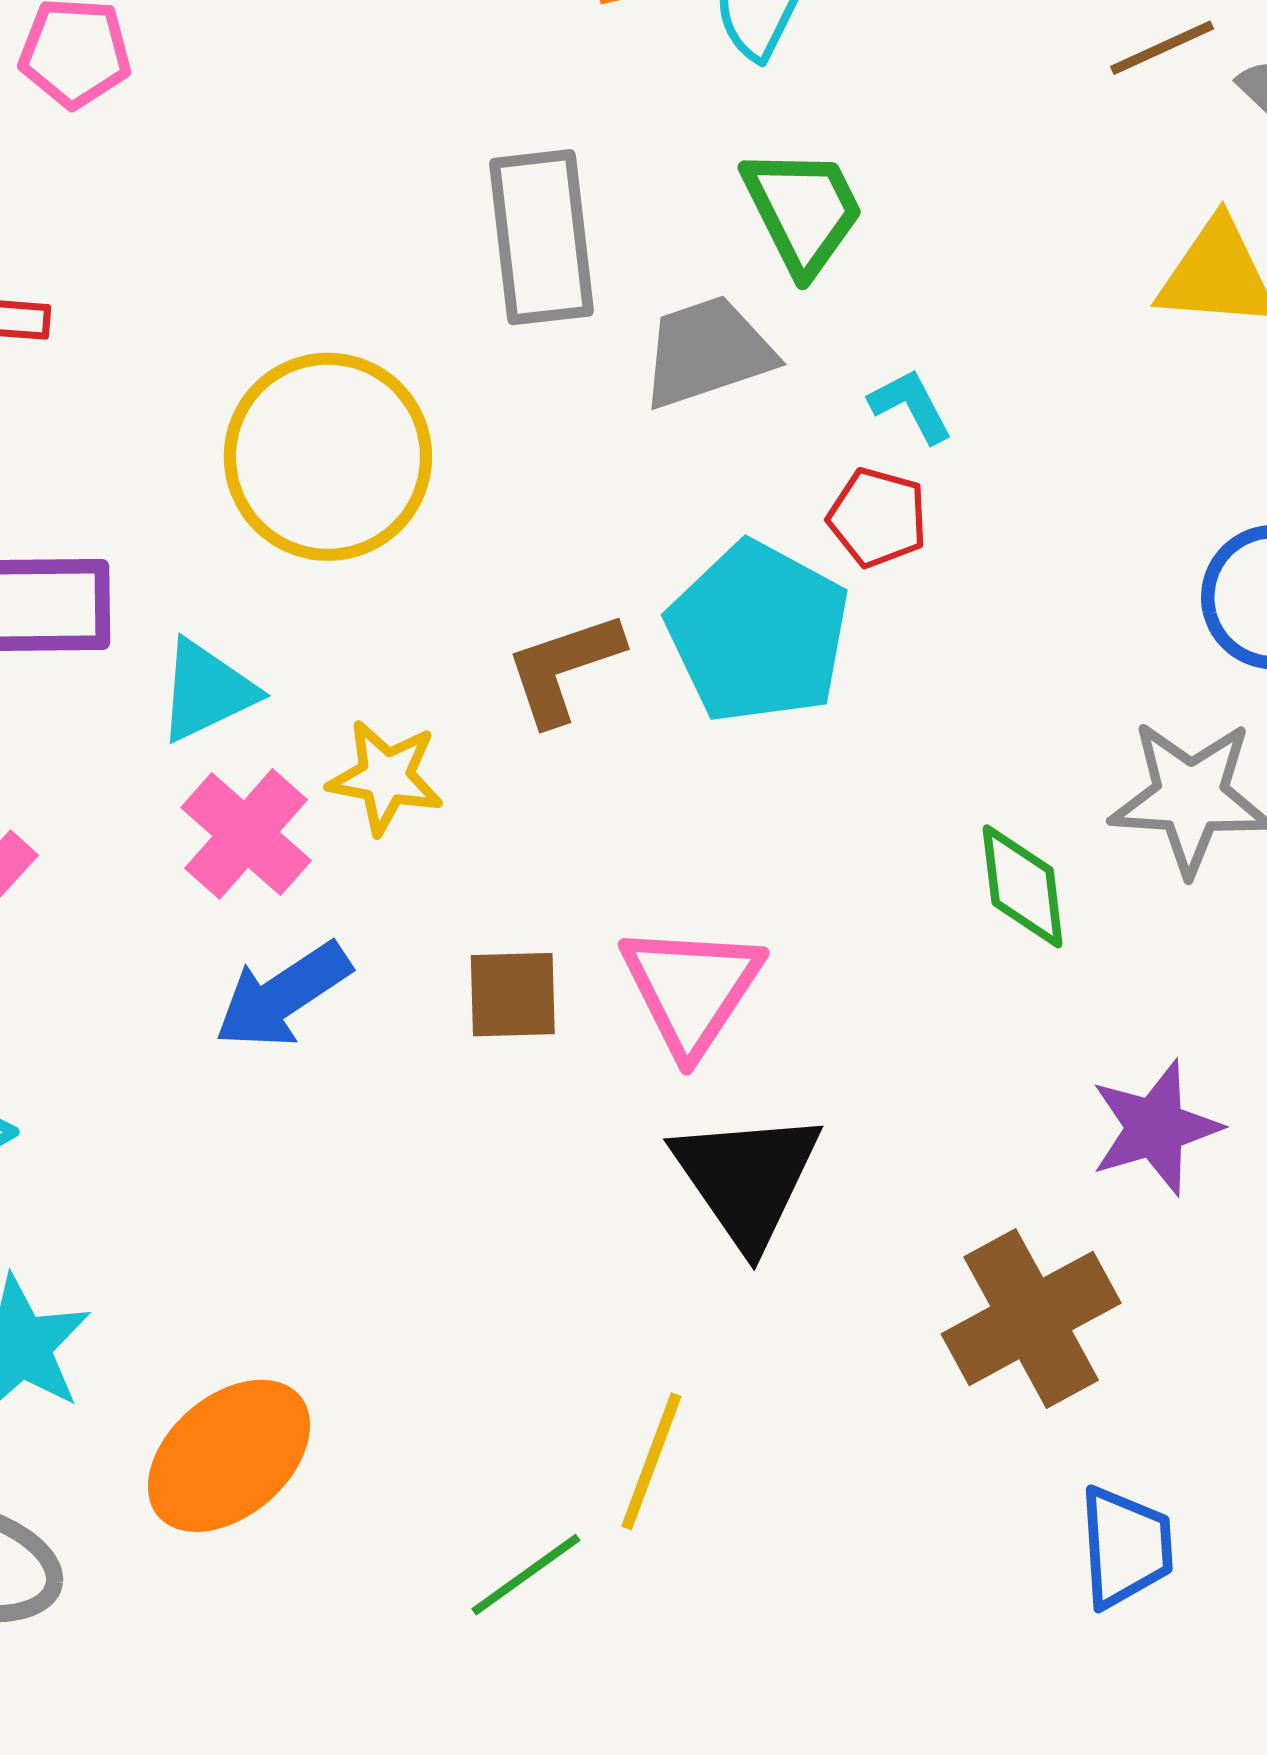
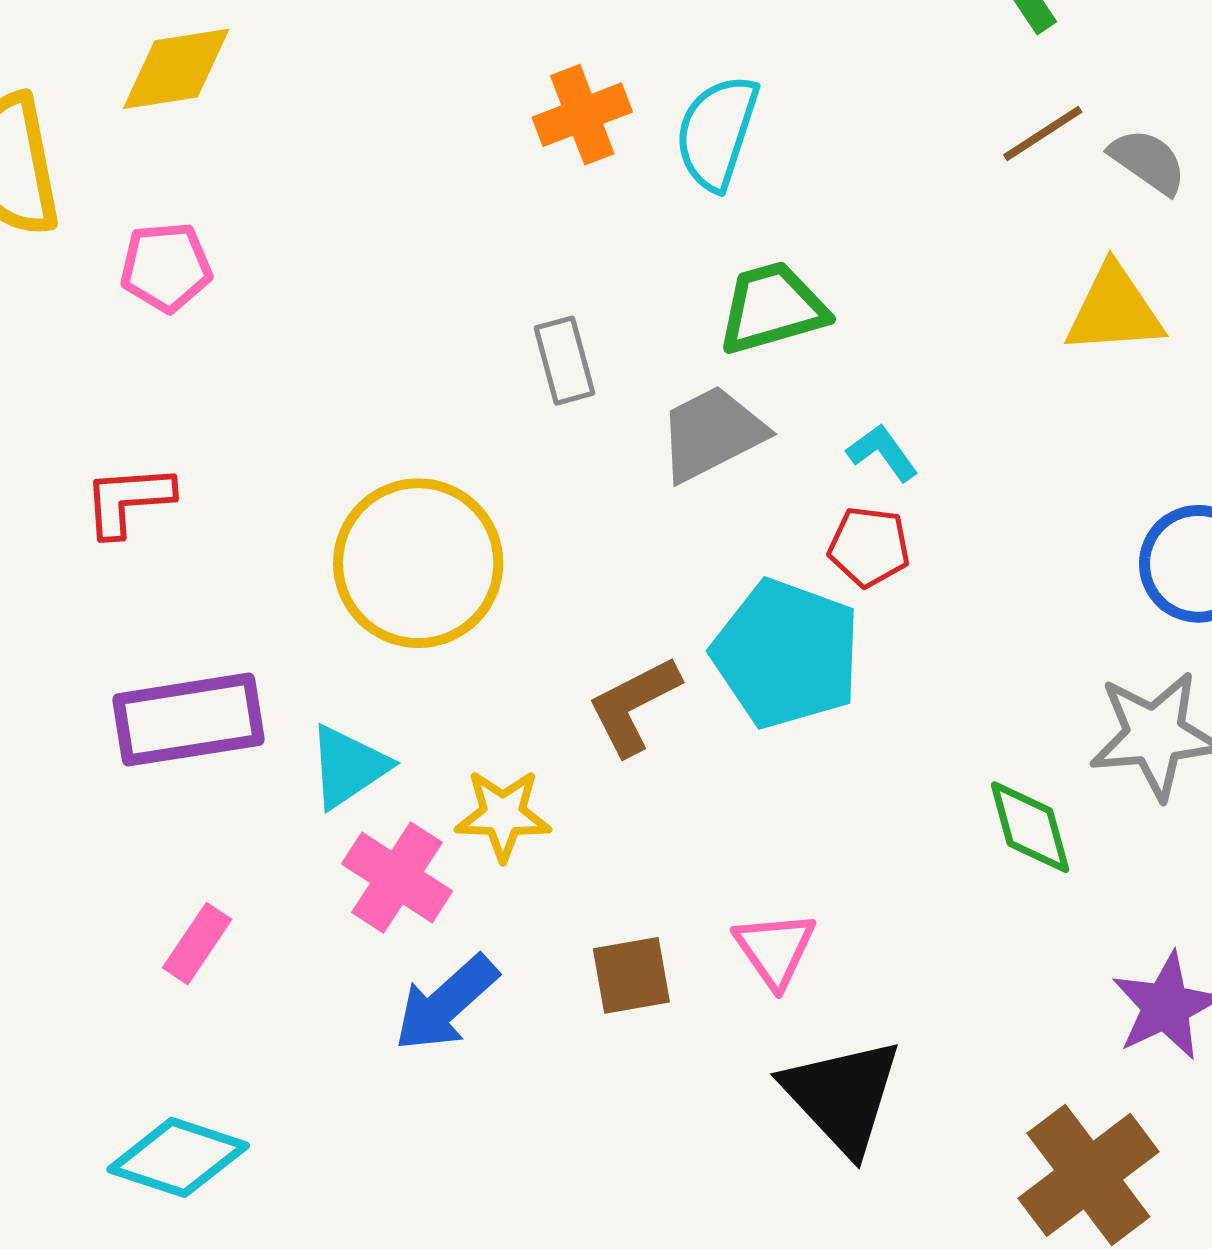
green trapezoid: (803, 211) -> (772, 308), turned -71
gray rectangle: (542, 237) -> (564, 361), size x0.6
pink triangle: (691, 989) -> (775, 949), size x0.7

